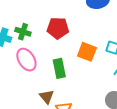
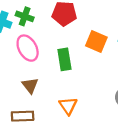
brown triangle: (47, 97) -> (30, 85), moved

